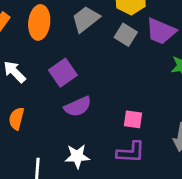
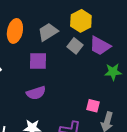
purple square: (63, 73) -> (38, 61), moved, turned 30
pink square: (133, 119) -> (93, 106), moved

